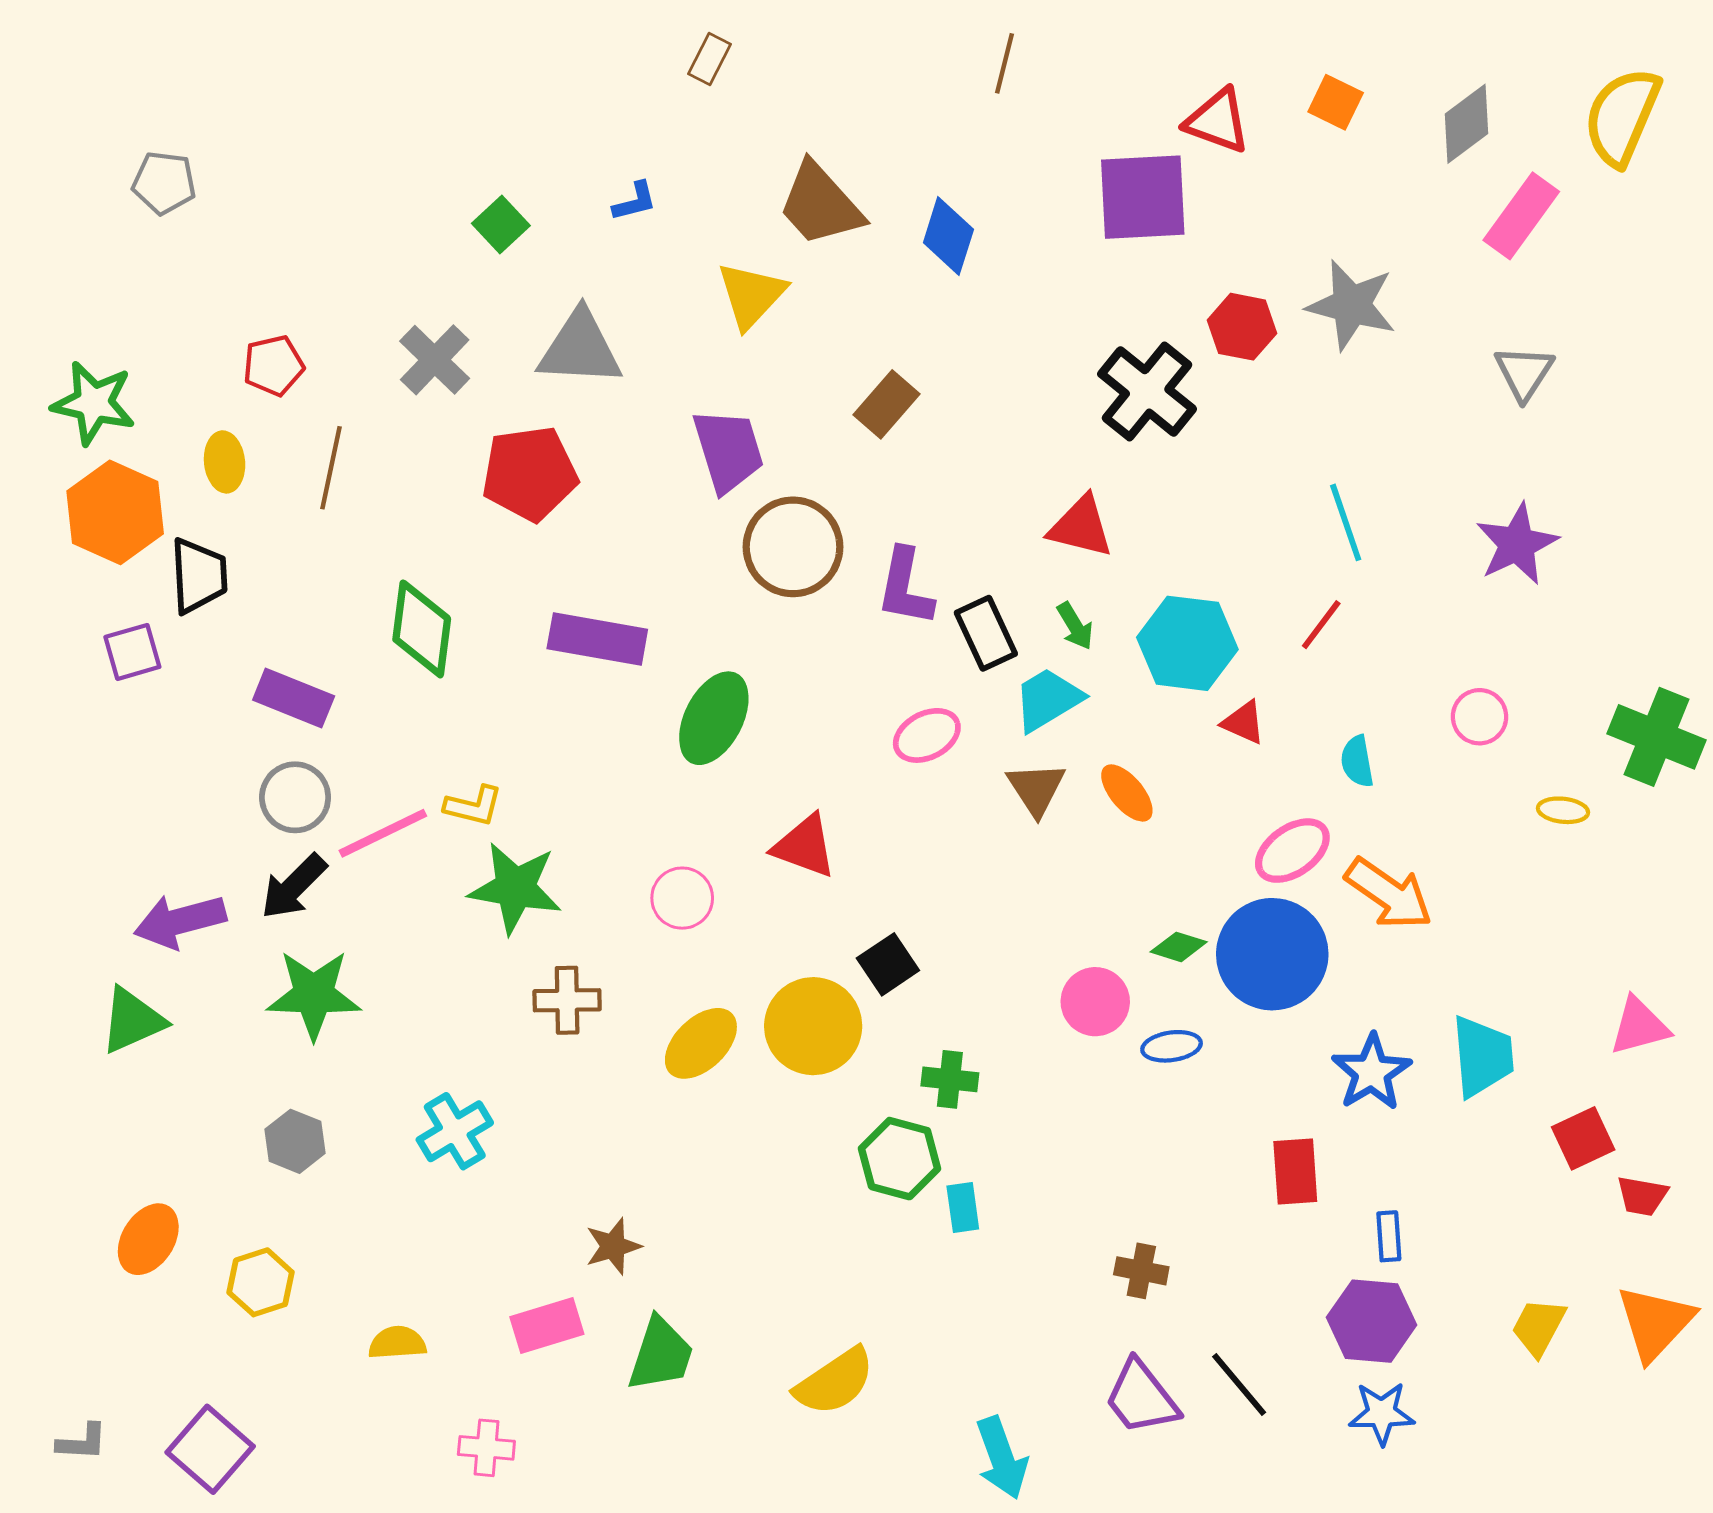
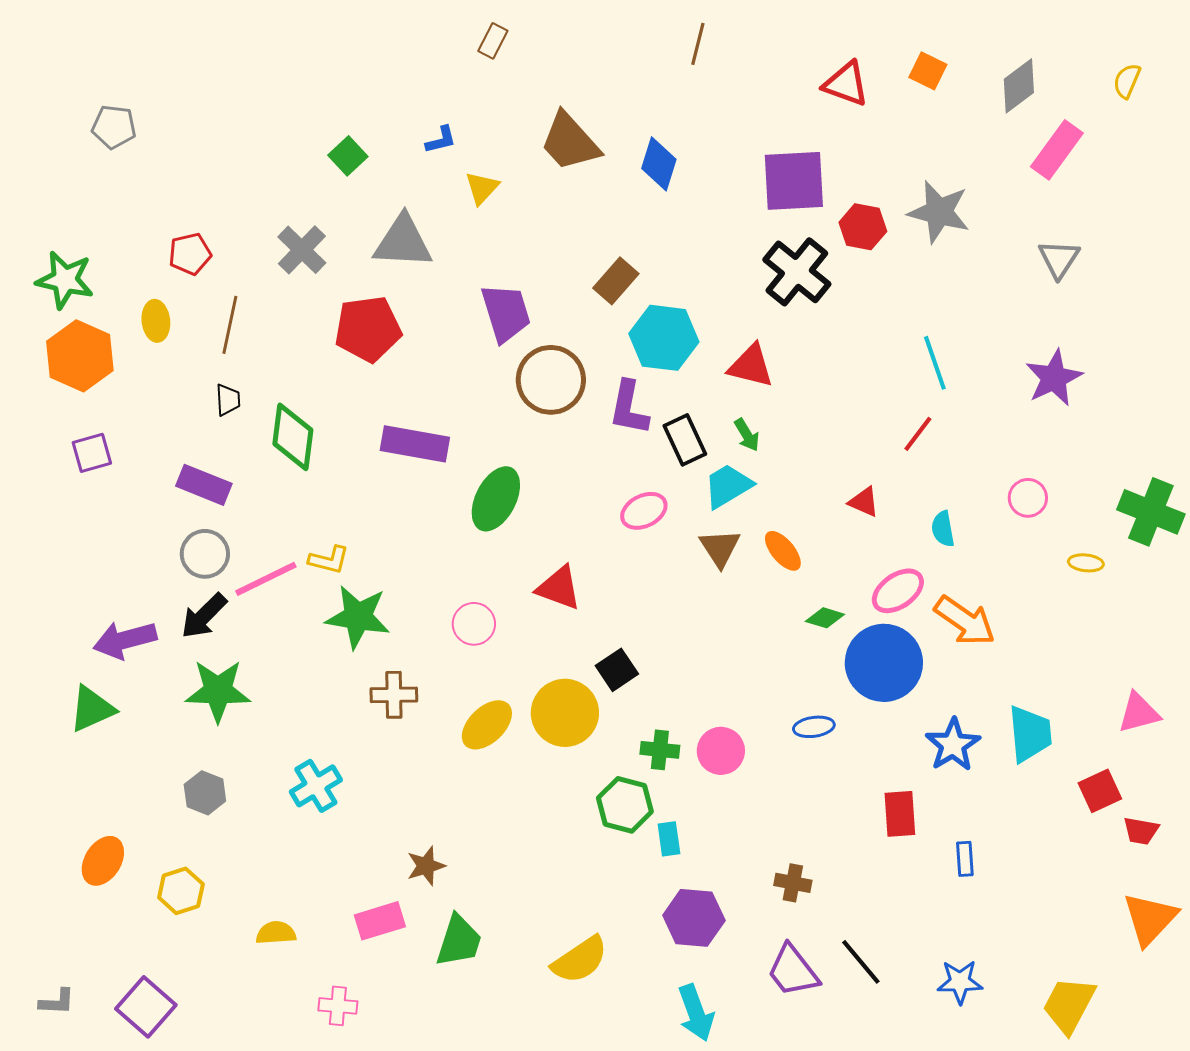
yellow semicircle: (1622, 117) -> (1127, 81), size x0.5
purple square: (1143, 197) -> (794, 181), moved
yellow triangle: (751, 295) -> (482, 188), moved, size x0.7
black trapezoid: (199, 576) -> (228, 400), moved, size x0.6
cyan hexagon: (1187, 643) -> (664, 338), moved
green diamond: (1179, 947) -> (825, 618), moved
pink circle: (1095, 1002) -> (721, 751), moved
purple hexagon: (1372, 1321) -> (694, 918), moved
yellow trapezoid: (1539, 1327) -> (1069, 1005), moved, size x1.4

